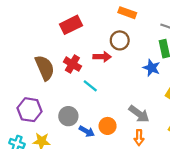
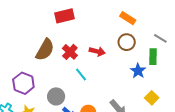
red rectangle: (71, 25) -> (64, 16), moved
brown circle: (120, 40) -> (127, 42), moved
brown semicircle: (45, 68) -> (45, 50), turned 40

